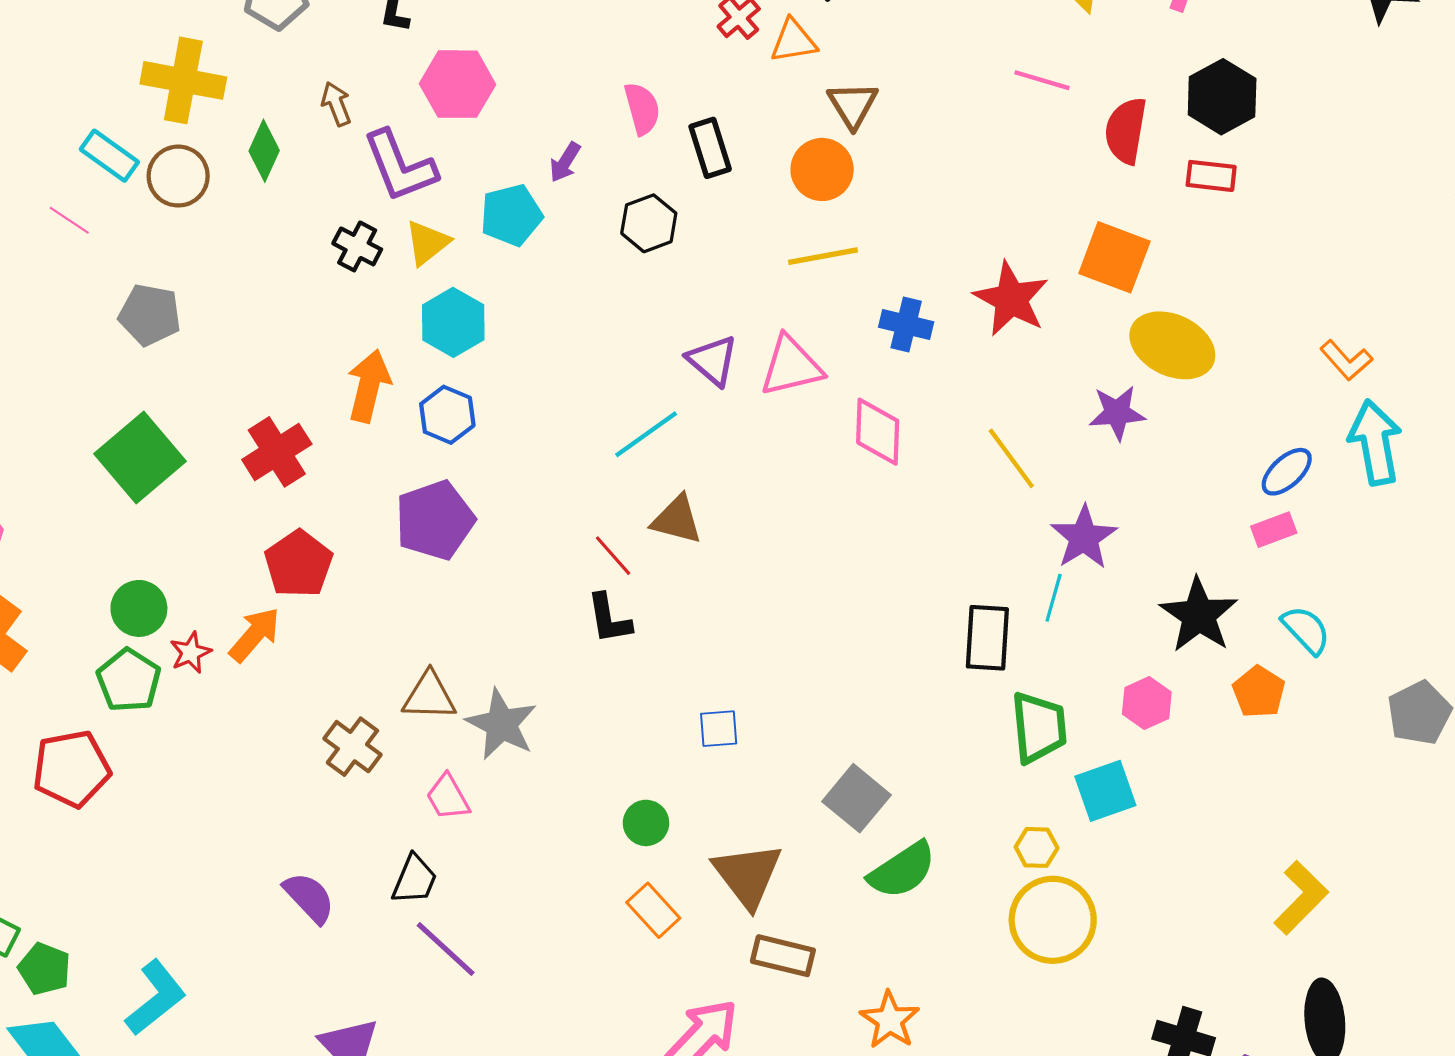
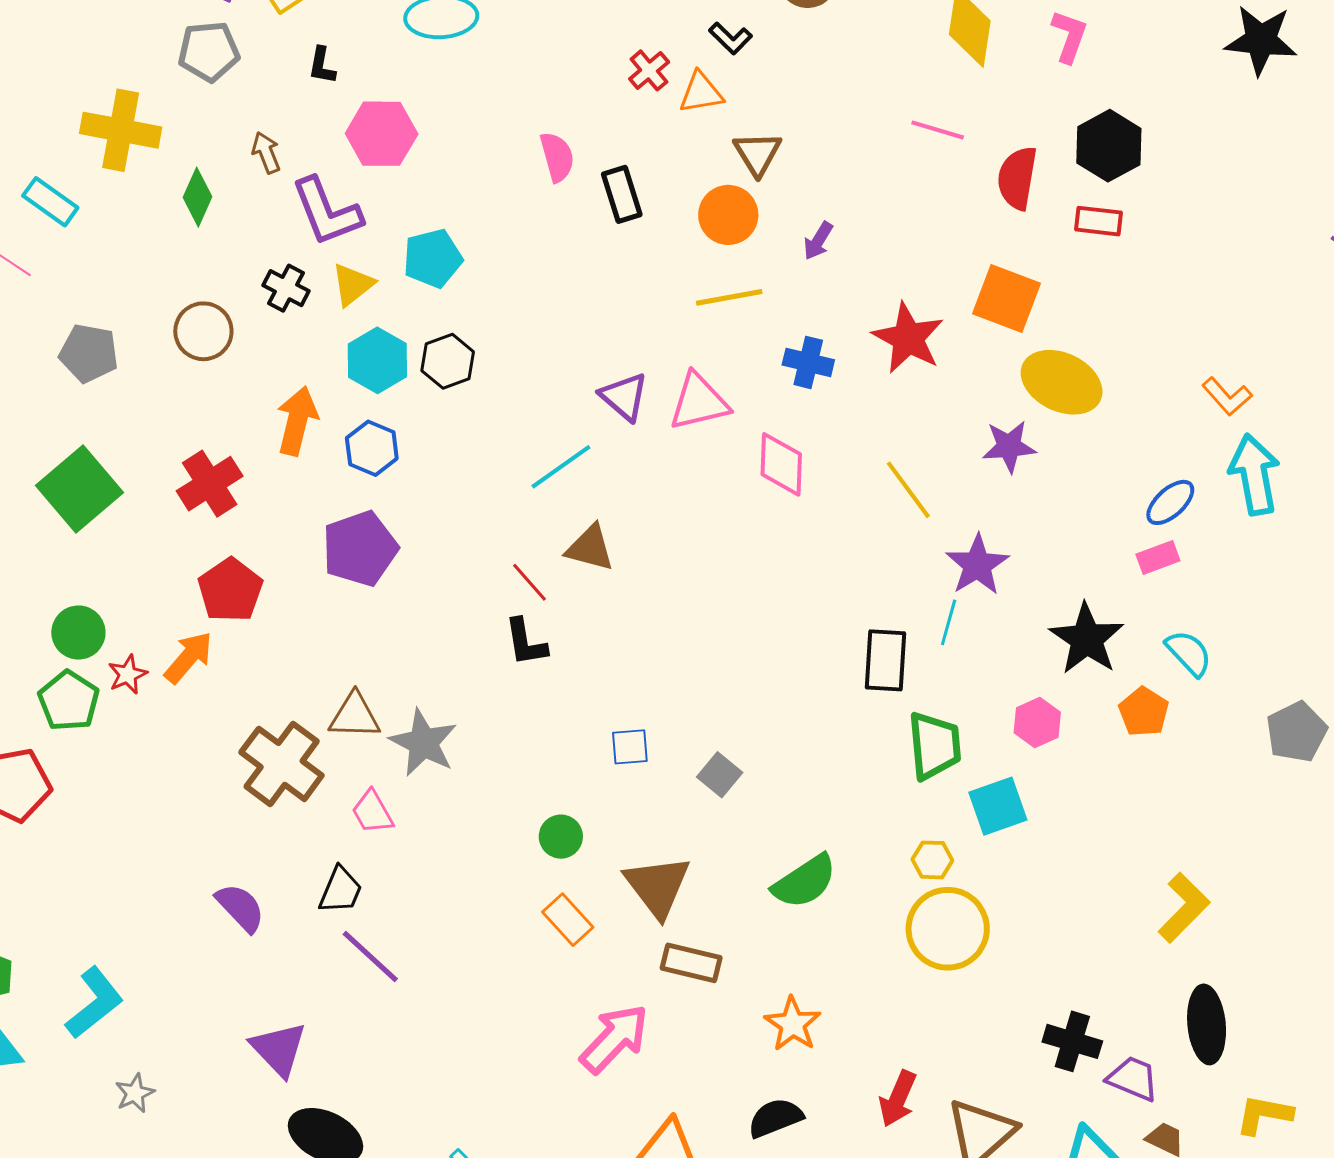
purple arrow: (565, 162) -> (818, 241), moved
brown circle: (178, 176) -> (203, 331), moved
black hexagon: (649, 223) -> (448, 361), moved
brown cross: (352, 747) -> (282, 764), size x1.5
gray square: (857, 798) -> (720, 775), moved, size x0.7

